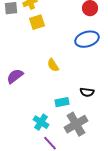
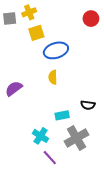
blue ellipse: (87, 39) -> (56, 50), moved
yellow semicircle: (53, 65) -> (53, 77), turned 32

